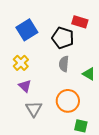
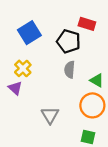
purple triangle: (25, 86) -> (15, 88), moved
orange circle: (68, 101) -> (92, 105), moved
gray triangle: (34, 109) -> (50, 115), moved

